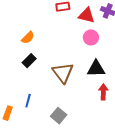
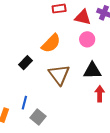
orange semicircle: (28, 38) -> (51, 43), moved, size x1.5
gray square: (59, 116) -> (38, 117), moved

